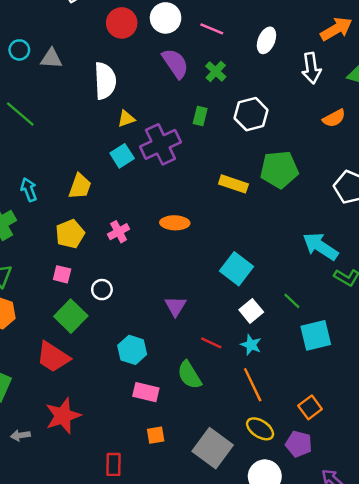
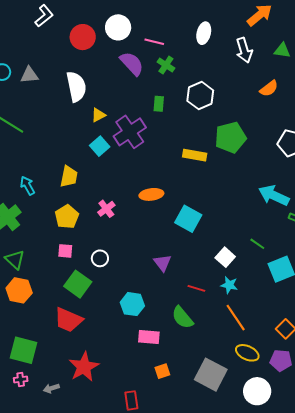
pink line: (212, 29) -> (154, 42), moved
cyan square: (236, 269) -> (188, 219), moved

